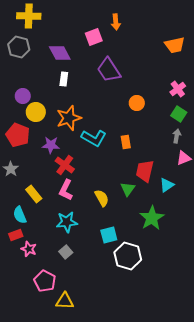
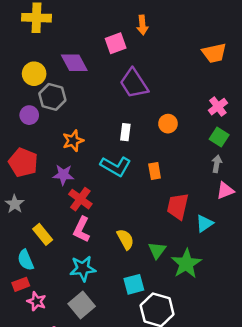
gray hexagon: (19, 47) -> (52, 97), moved
white rectangle: (64, 79) -> (125, 132), moved
yellow circle: (36, 112) -> (34, 74), moved
orange star: (69, 118) -> (73, 141), moved, size x0.7
green triangle: (128, 189) -> (157, 250), moved
gray square: (66, 252) -> (82, 305), size x1.5

